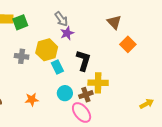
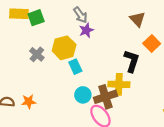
gray cross: (22, 56) -> (37, 54), turned 32
black L-shape: (84, 61) -> (132, 61), moved
brown cross: (86, 95) -> (105, 97), size x1.5
orange star: (32, 100) -> (29, 102), moved

